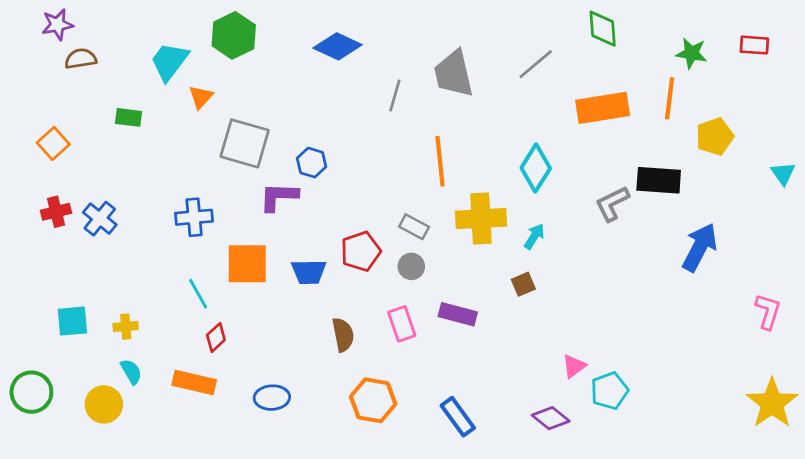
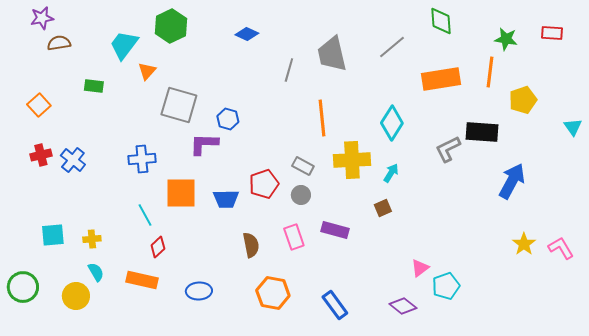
blue diamond: (338, 46) -> (247, 34), size x0.7
pink L-shape: (768, 311) -> (561, 248), moved, turned -48
yellow star: (772, 403) -> (524, 244), moved, size x0.6

